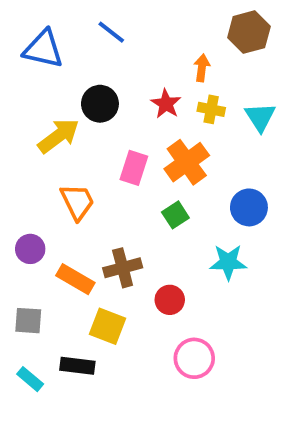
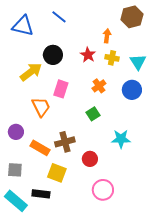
orange cross: (187, 162) -> (99, 86), size x0.6
pink rectangle: (134, 168) -> (61, 89), moved
blue circle: (249, 207) -> (132, 90), moved
cyan rectangle: (30, 379) -> (16, 201), size x1.6

